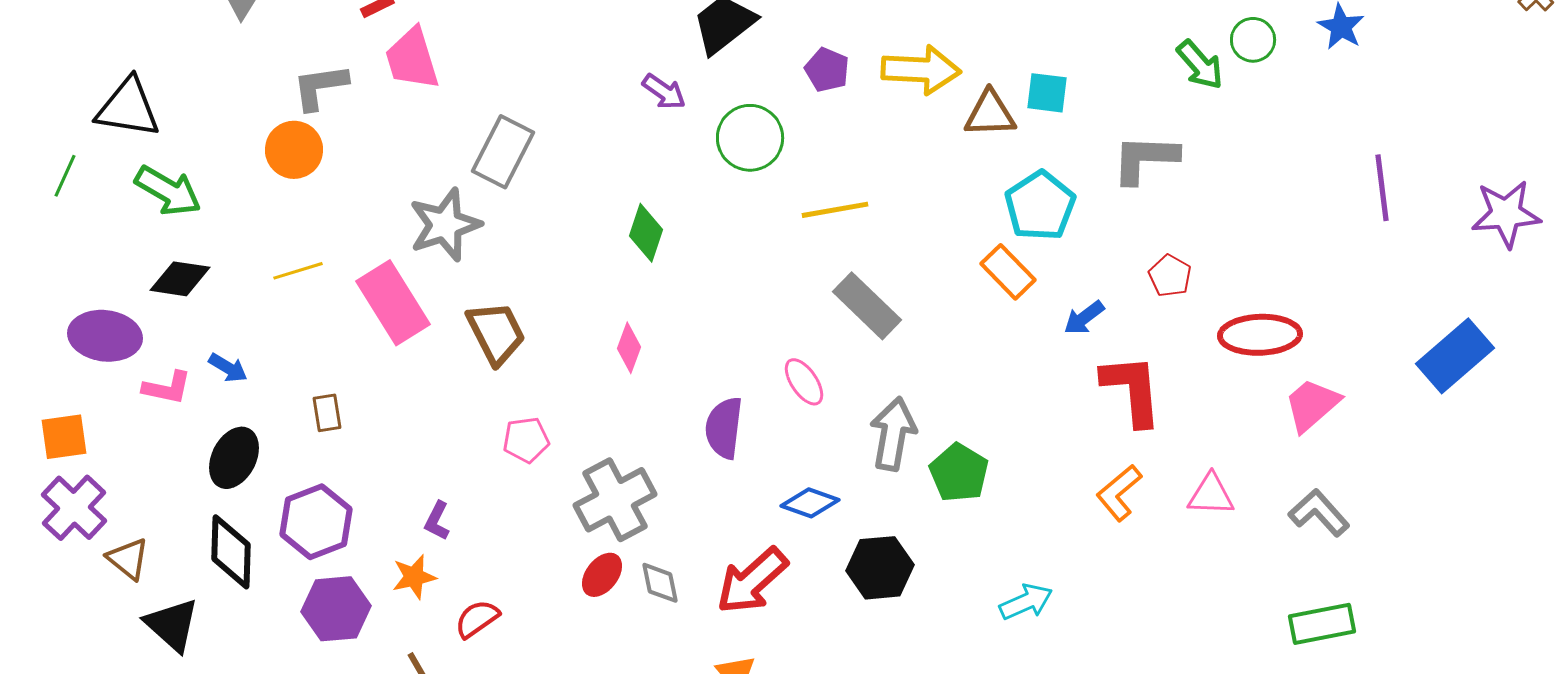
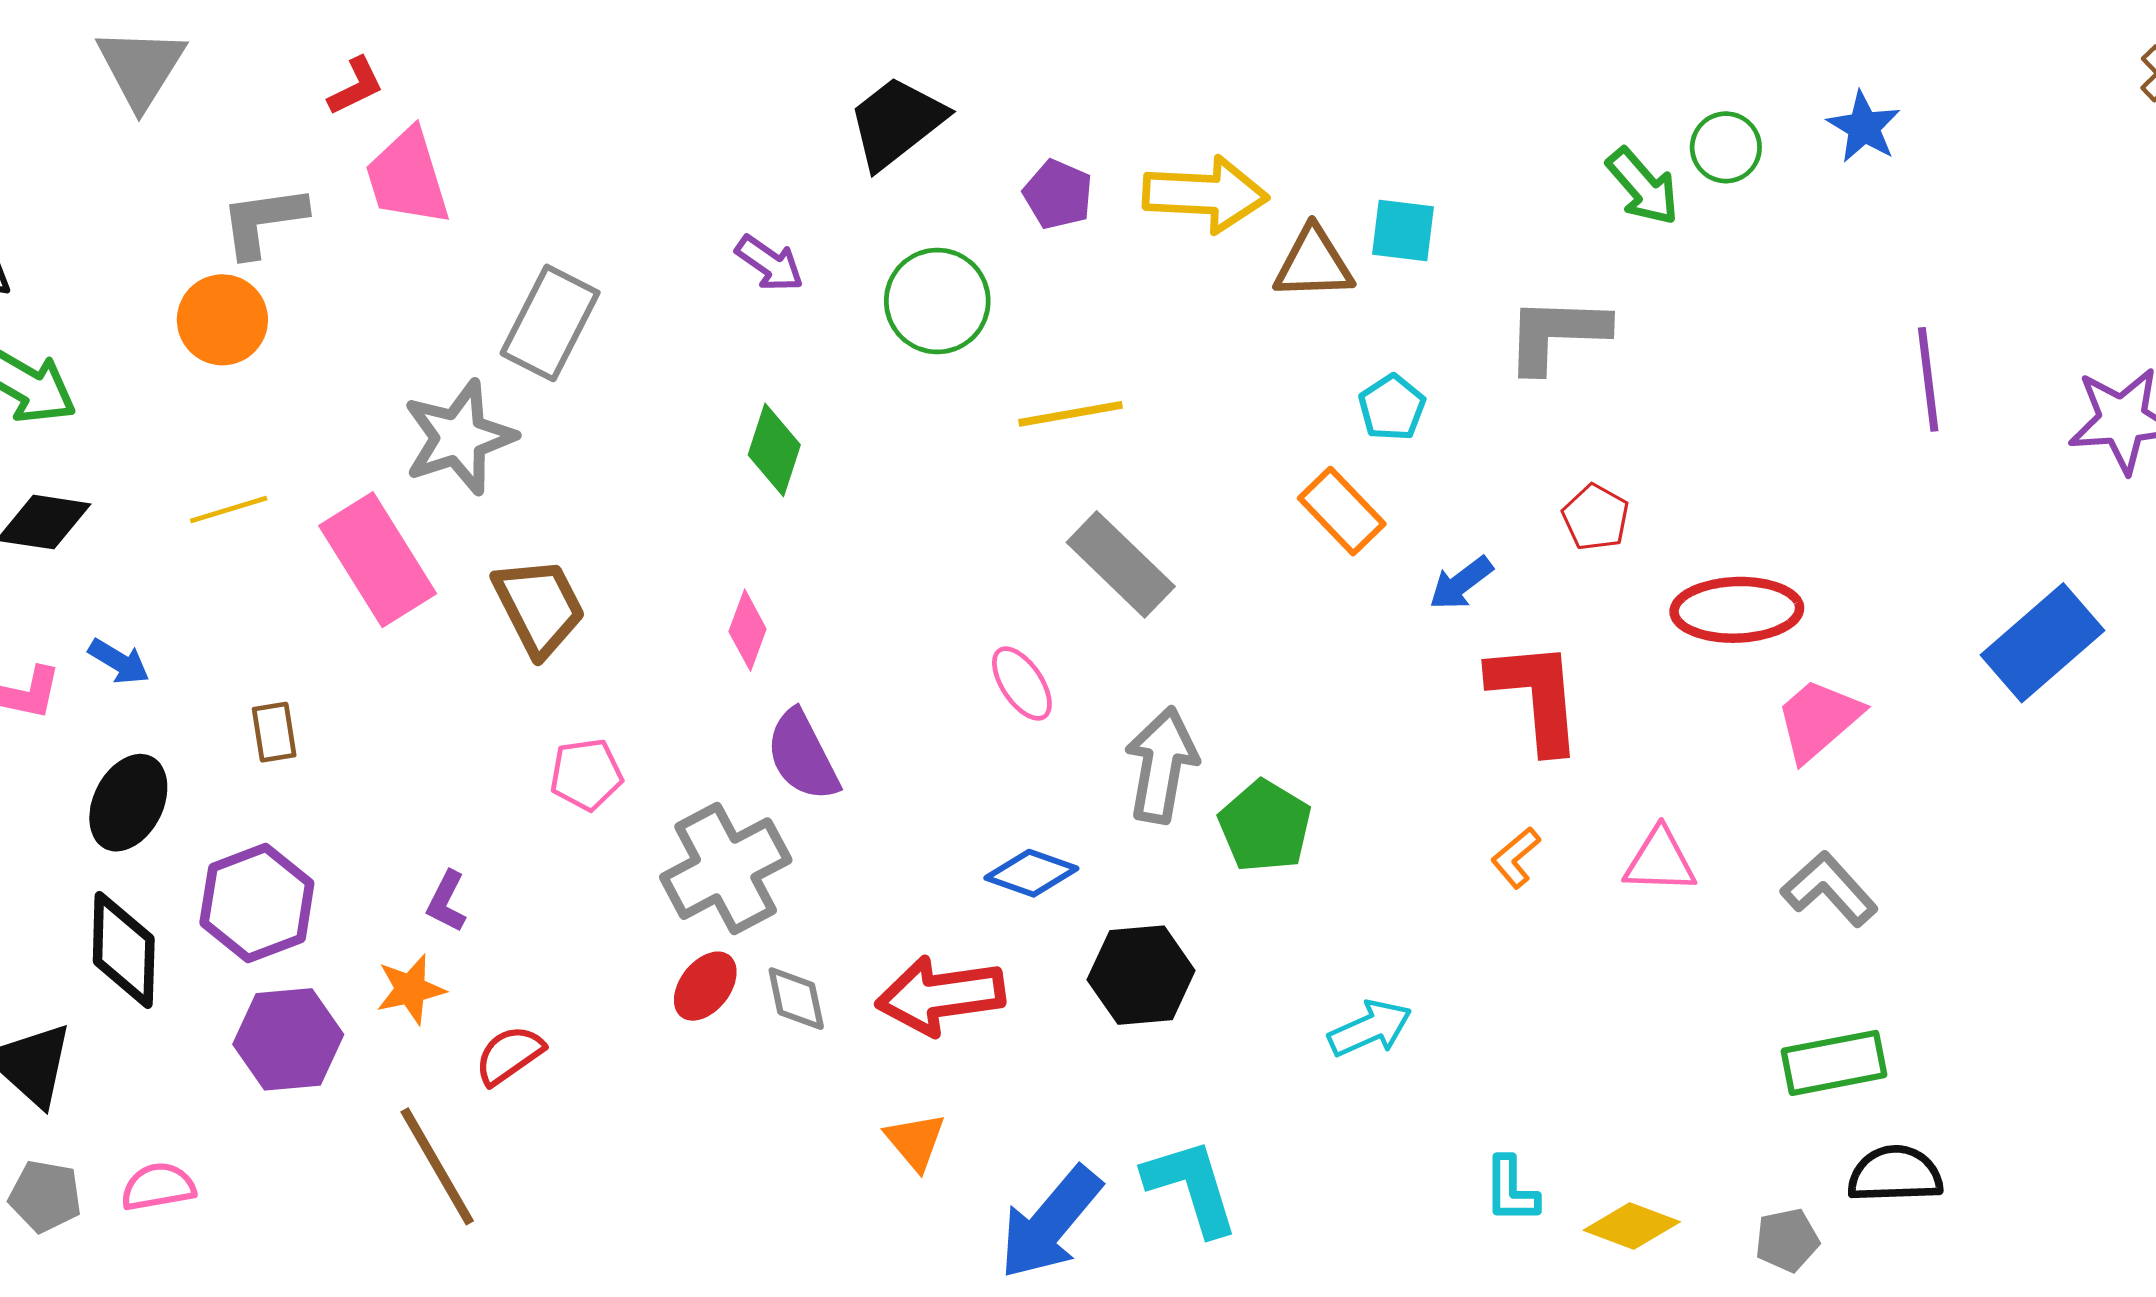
purple arrow: (664, 92) -> (770, 263), moved
cyan pentagon: (1040, 206) -> (1392, 408), size x0.6
purple semicircle: (724, 428) -> (802, 756), moved, turned -34
orange L-shape: (1119, 493) -> (1516, 858), size x0.7
red arrow: (752, 581) -> (940, 995), turned 34

